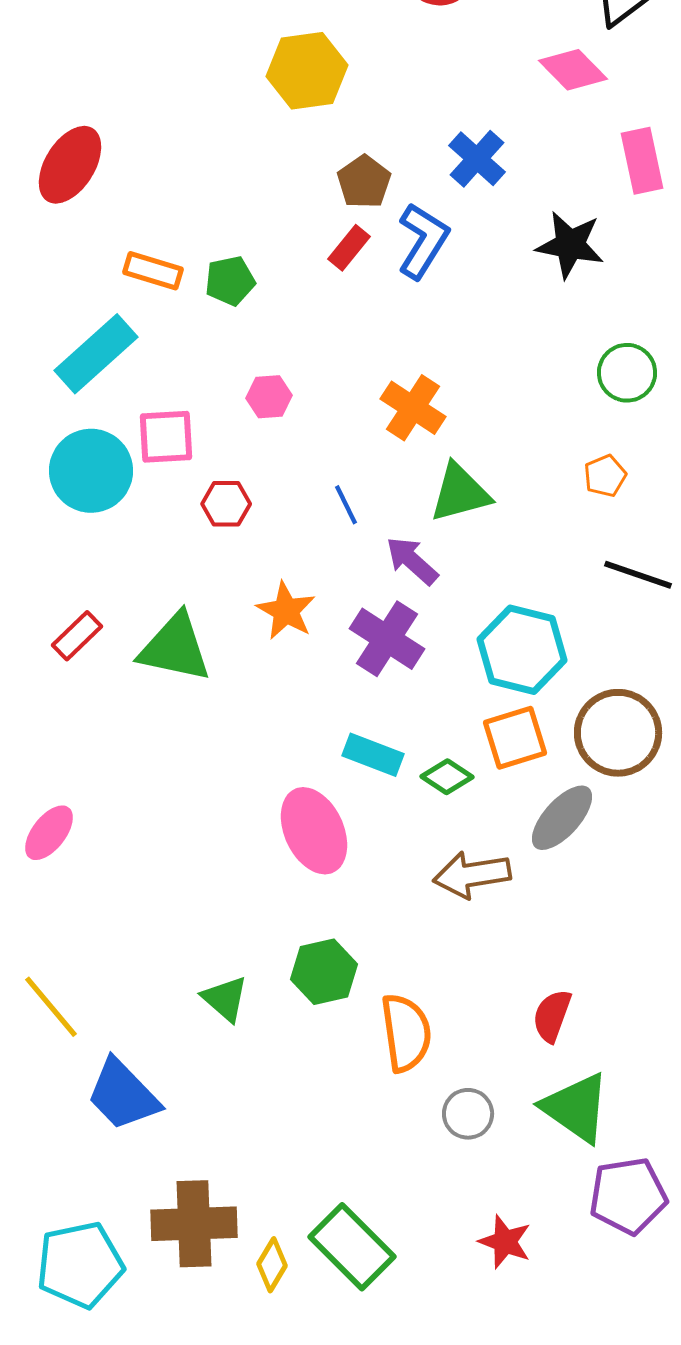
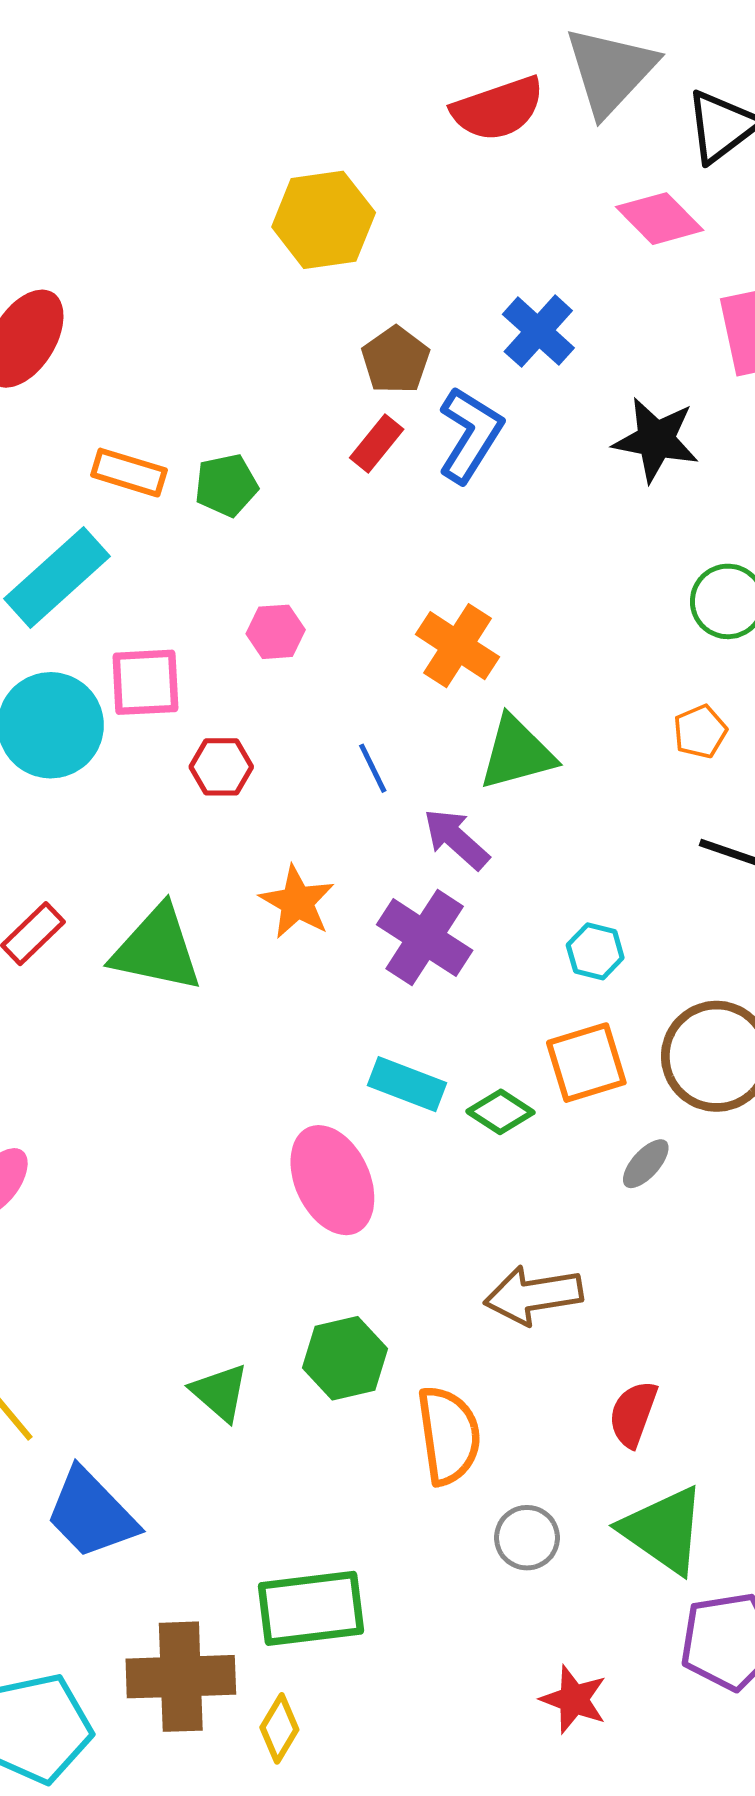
cyan hexagon: (522, 650) -> (595, 951), size x0.5
gray ellipse: (562, 818) -> (646, 1164), size x0.6
brown arrow: (472, 875) -> (533, 1295), moved
green rectangle: (352, 1247) -> (311, 1608), moved, turned -52

